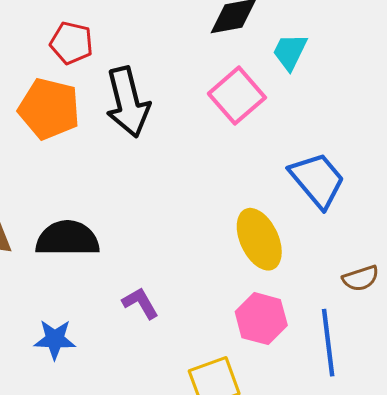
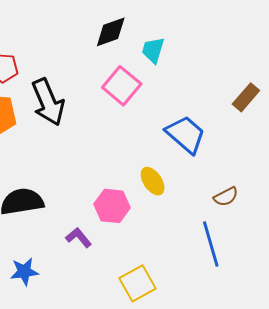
yellow ellipse: (259, 239) -> (153, 181), size x0.7
pink hexagon: (261, 319) -> (112, 206), moved

